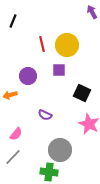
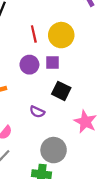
purple circle: (28, 76) -> (29, 65), moved
black square: (82, 93) -> (61, 91), moved

